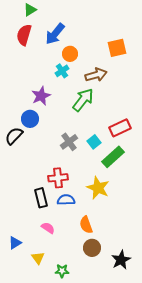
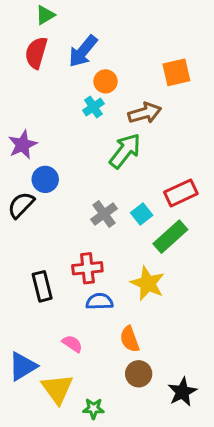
purple star: (41, 96) -> (23, 145), moved
black rectangle: (41, 198) -> (42, 286), moved
blue triangle: (15, 243) -> (23, 366), size x1.5
yellow triangle: (38, 258) -> (57, 389), size x1.6

